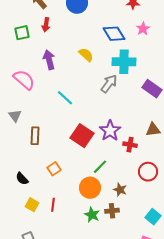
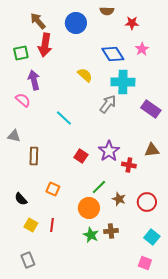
red arrow: (46, 25) -> (45, 45), size x1.6
purple arrow: (49, 60) -> (34, 80), moved
pink semicircle: (24, 80) -> (23, 100), size x0.7
gray triangle: (15, 116) -> (14, 136), turned -40
red square: (82, 136) -> (81, 156), size x0.6
orange square: (54, 169) -> (53, 189), turned -32
red circle: (148, 172) -> (147, 202), moved
brown star: (120, 190) -> (119, 199), moved

